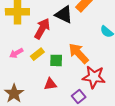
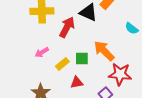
yellow rectangle: (37, 54) -> (62, 64), moved

